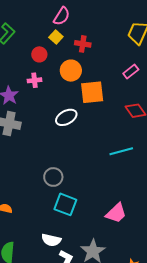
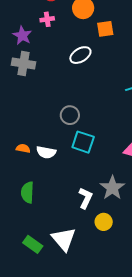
orange square: (92, 92) -> (105, 29), size x0.7
white semicircle: (51, 240) -> (46, 152), moved

